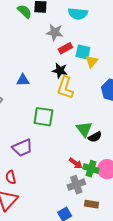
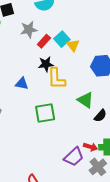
cyan square: (83, 52) -> (62, 39), turned -35
blue triangle: (23, 80) -> (22, 84), moved, turned 32
green triangle: (84, 129) -> (85, 100), moved
purple trapezoid: (22, 148) -> (74, 157), moved

